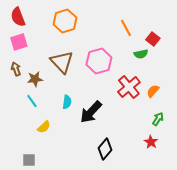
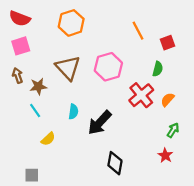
red semicircle: (18, 17) -> (20, 19), turned -48
red square: (153, 39) -> (168, 43), turned 32
green semicircle: (141, 54) -> (158, 69), moved, turned -64
black diamond: (105, 149) -> (115, 163), turned -30

